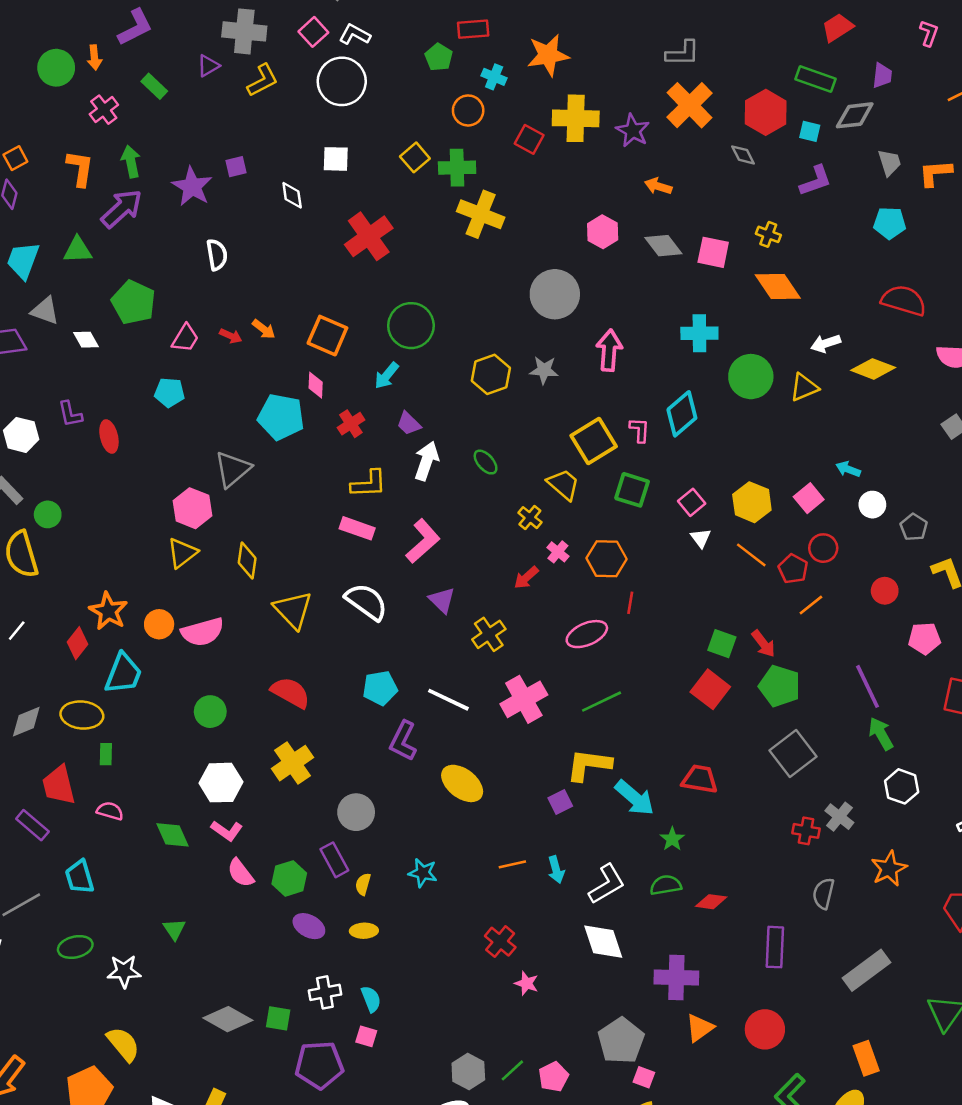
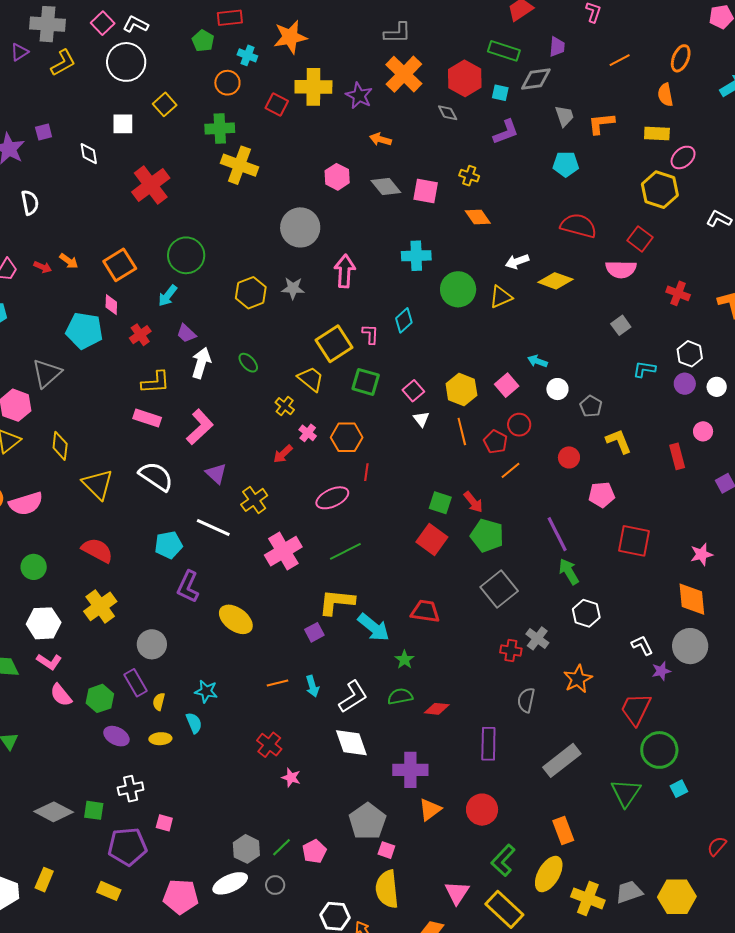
yellow square: (415, 157) -> (165, 104), moved
orange diamond: (778, 286) -> (478, 217), size x0.7
orange square: (327, 336) -> (120, 265), turned 36
cyan diamond: (682, 414) -> (404, 320), size x0.7
orange line: (751, 555) -> (462, 432), turned 40
white line: (448, 700) -> (213, 527), moved
cyan semicircle: (371, 999) -> (194, 723), moved

